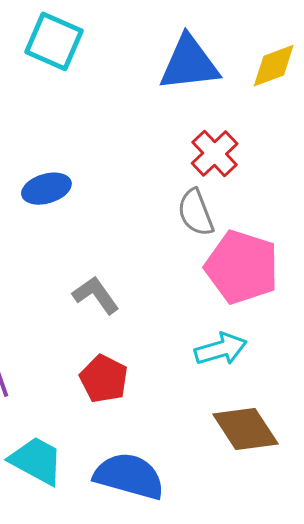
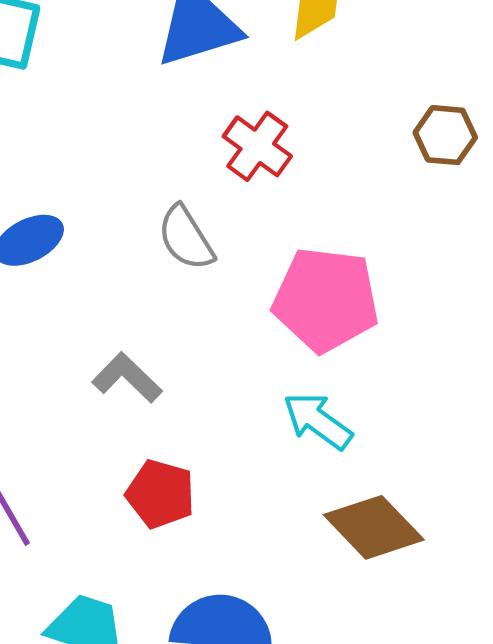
gray semicircle: (196, 213) -> (186, 238), moved
cyan arrow: (221, 349) -> (318, 421), turned -117

